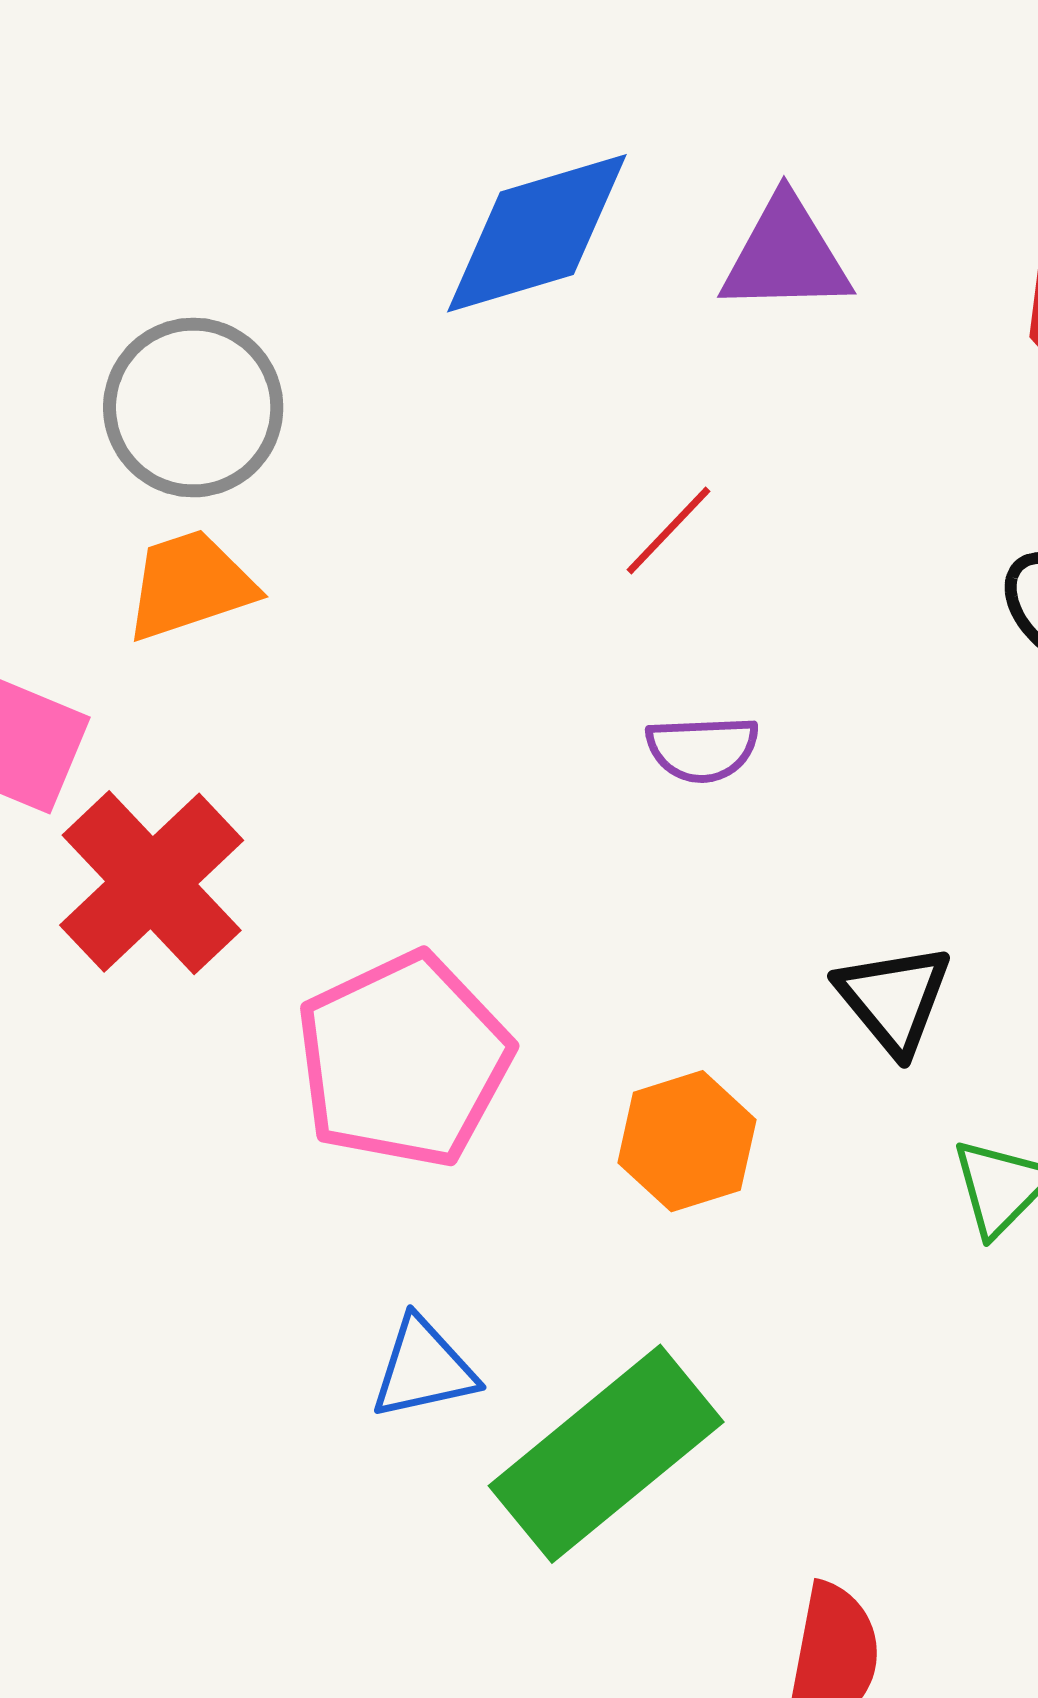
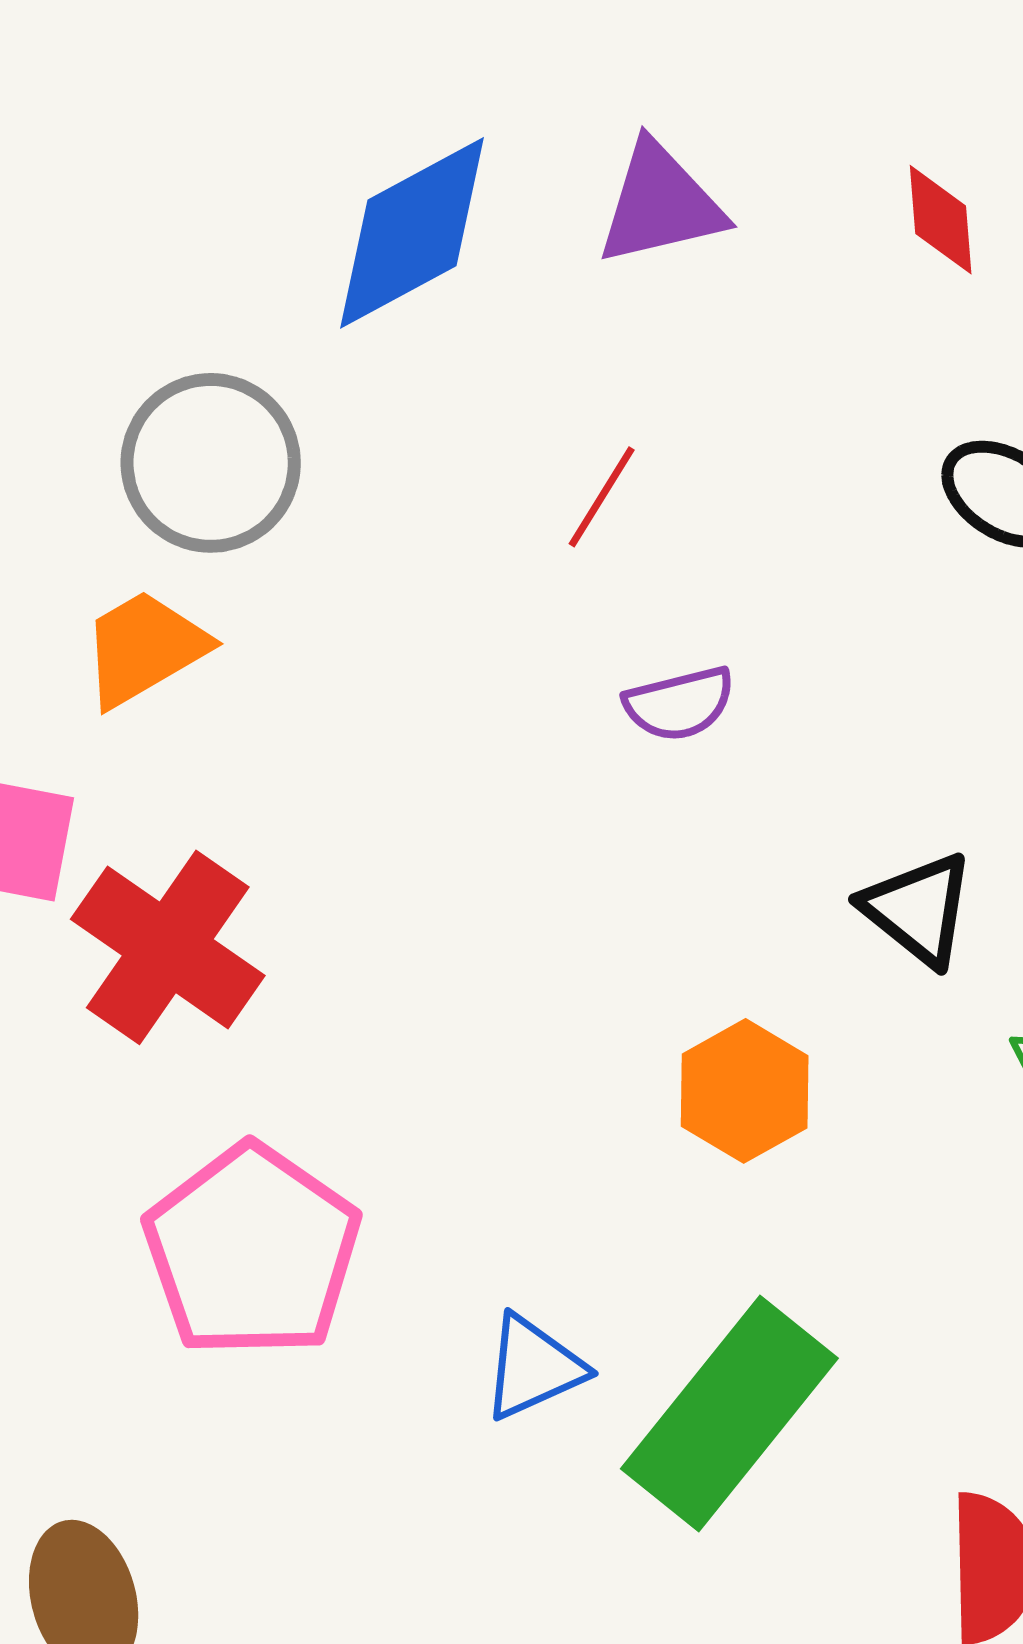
gray circle: (193, 408) -> (211, 463), moved
pink pentagon: (404, 1060) -> (252, 1251), moved

